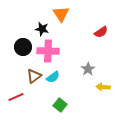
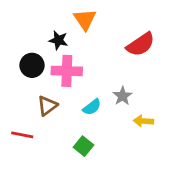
red semicircle: (101, 32) -> (141, 44), size x1.5
cyan semicircle: (53, 77) -> (92, 107), moved
red line: (16, 97) -> (22, 135), turned 35

